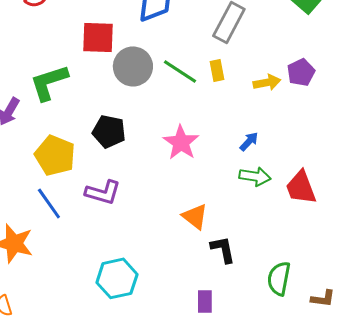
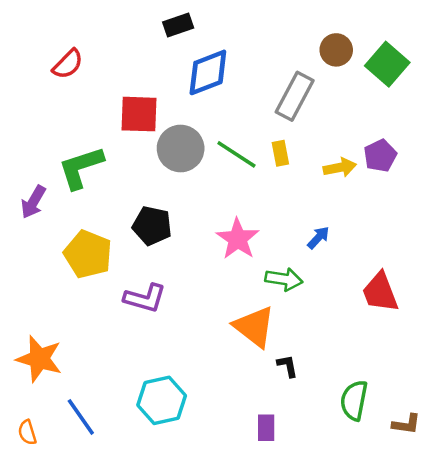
green arrow: (255, 176) -> (284, 279), moved
blue line: (49, 203) -> (81, 417), moved
orange triangle: (195, 216) -> (254, 327), size x1.4
black L-shape: (223, 249) -> (288, 366), size x0.7

